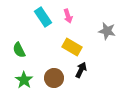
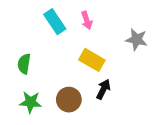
green semicircle: (19, 50) -> (24, 64), turned 35
green star: (24, 80) -> (30, 102), turned -30

